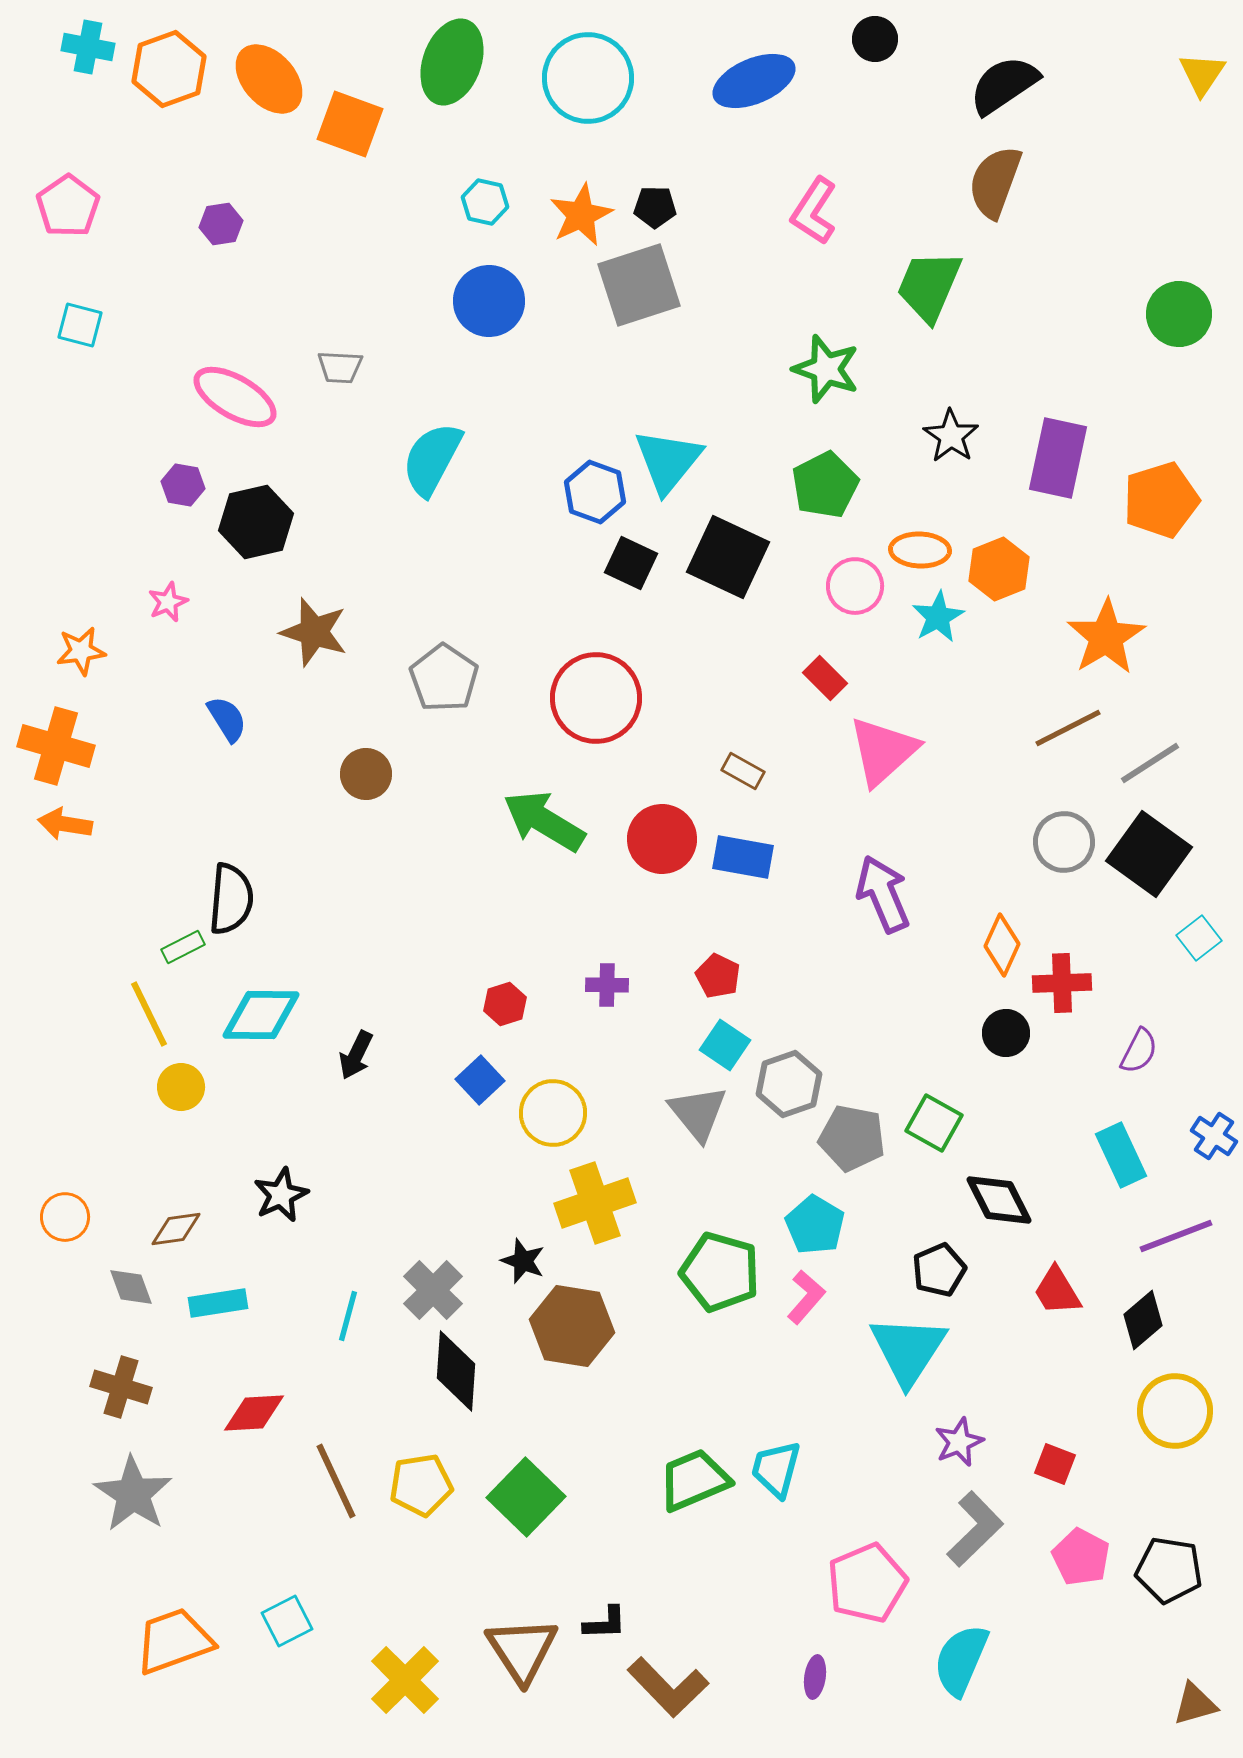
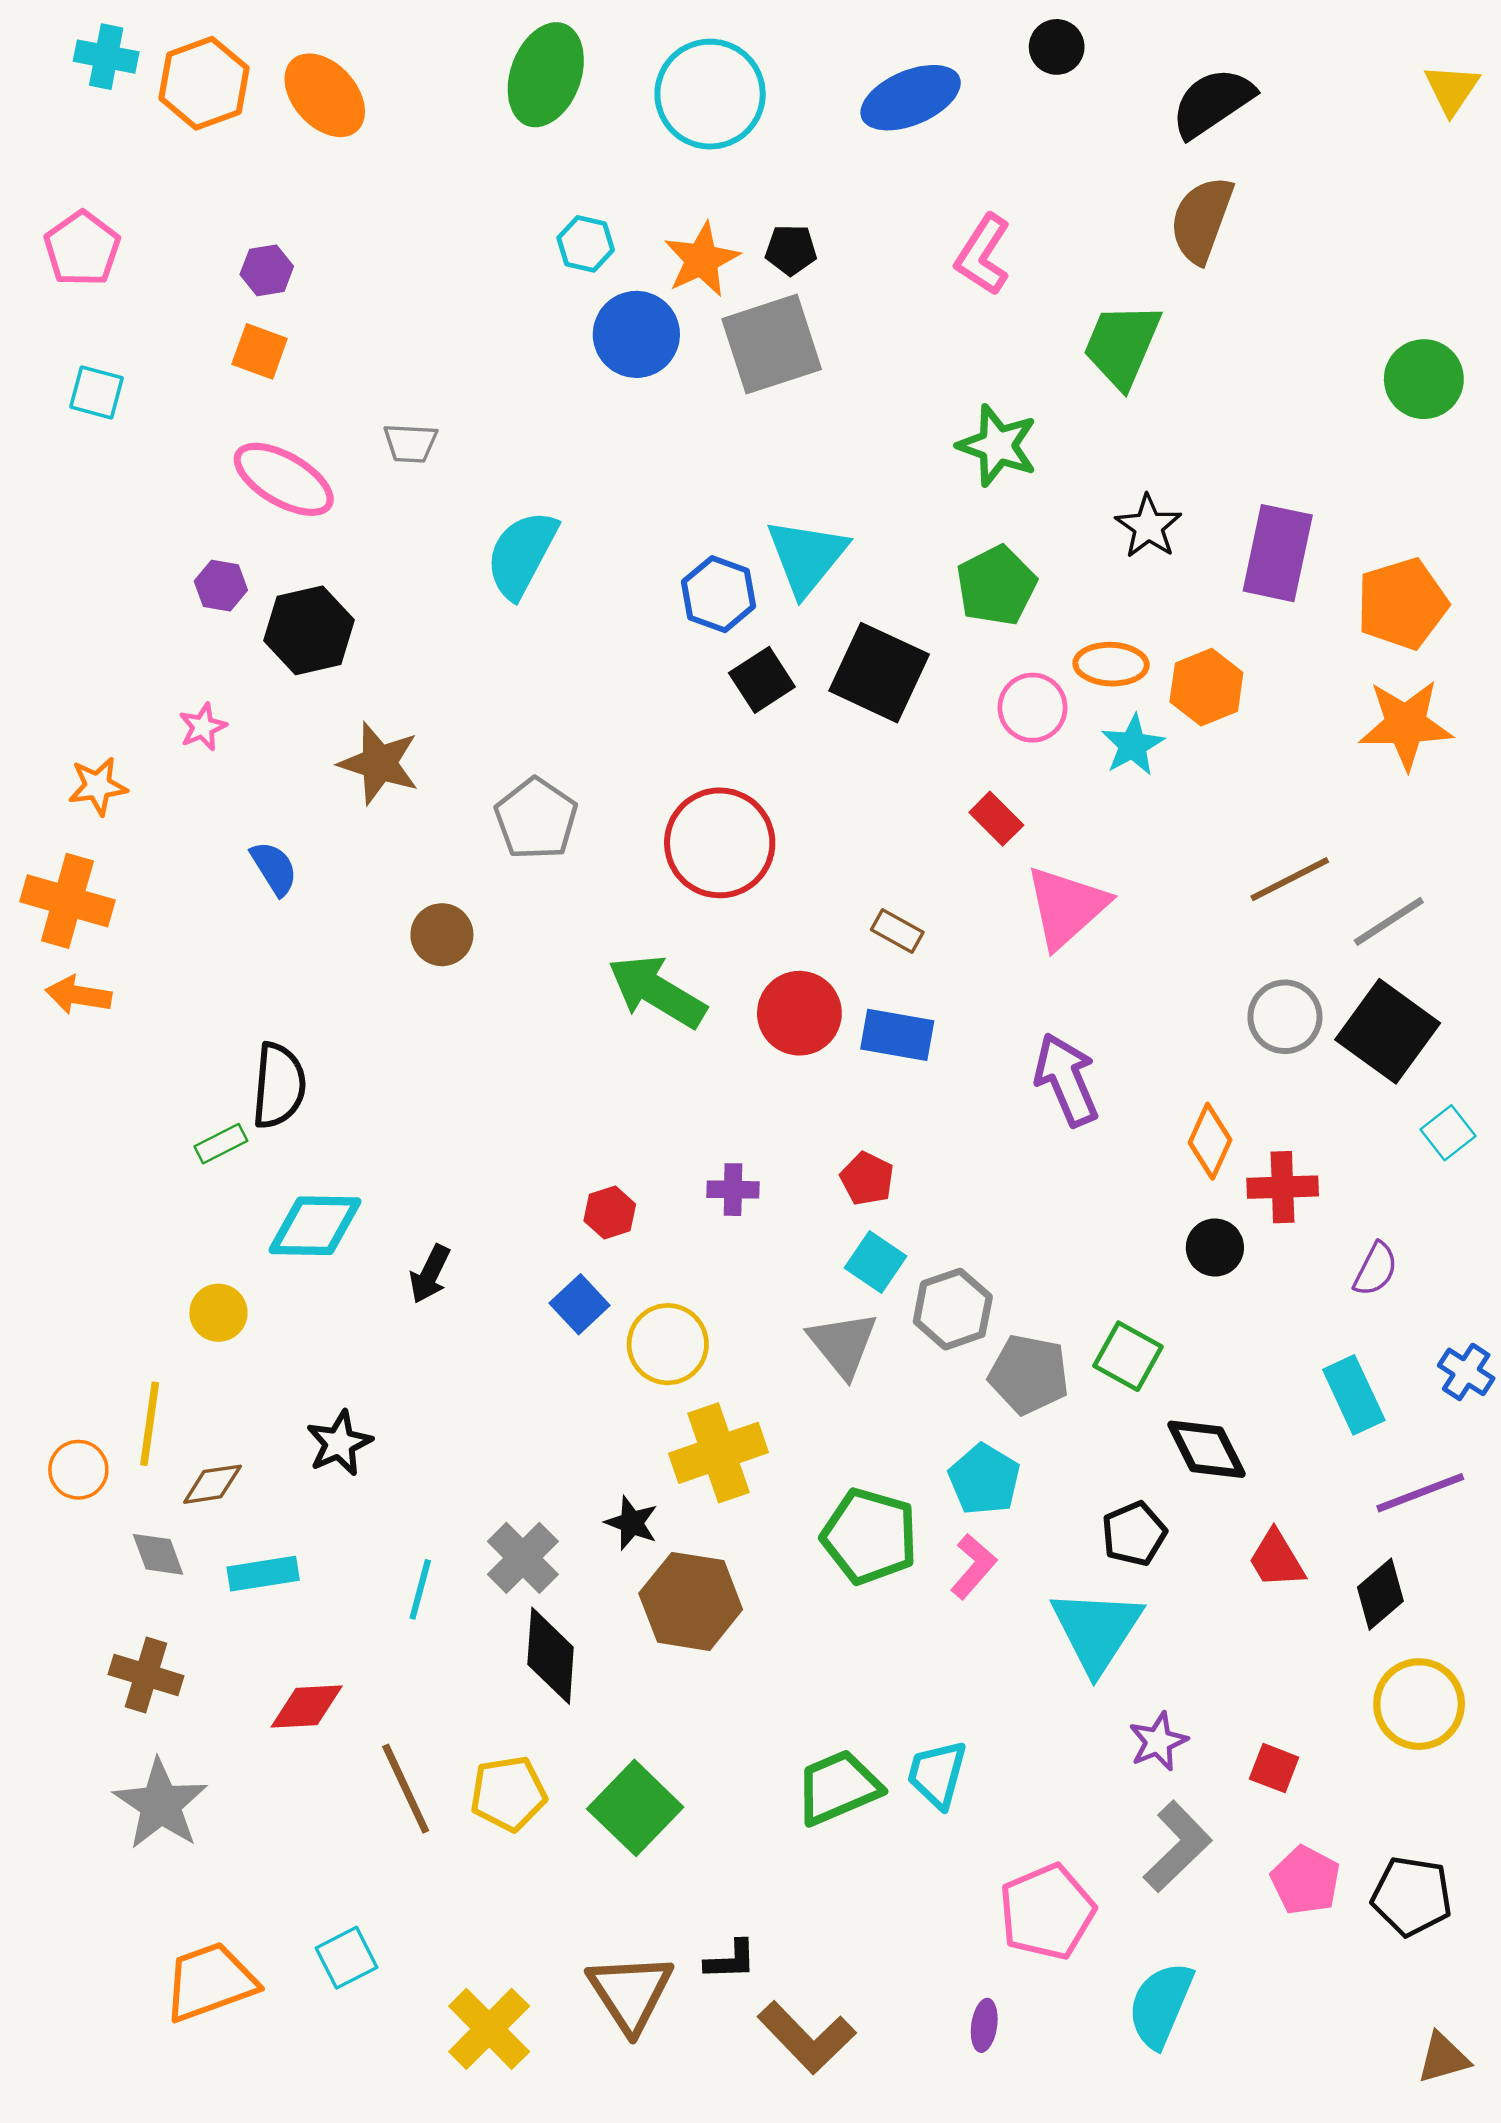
orange square: (350, 124) -> (260, 351), moved, size x0.7
blue circle: (489, 301) -> (636, 334), moved
black square: (631, 563) -> (762, 680), turned 32
orange star: (1106, 637) -> (1406, 725), moved, turned 30
yellow line: (149, 1014) -> (150, 1424), moved, turned 34

